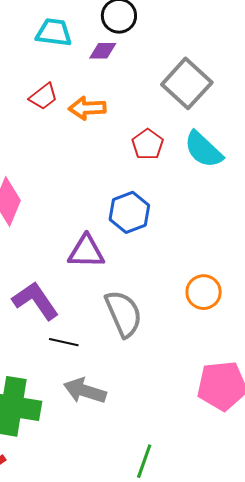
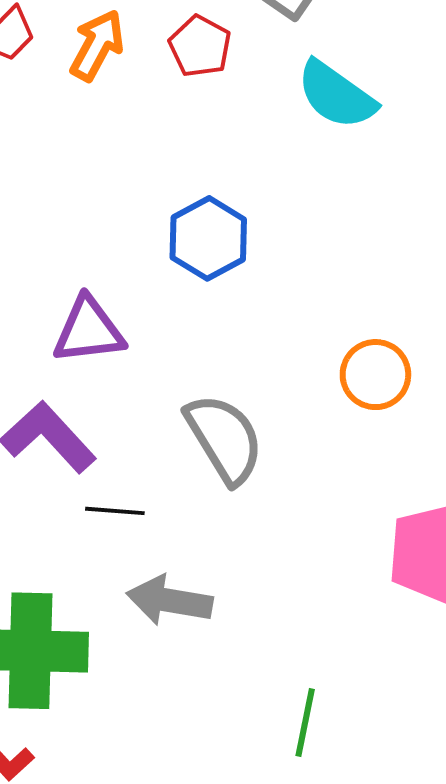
orange arrow: (87, 108) -> (97, 45), turned 129
red pentagon: (148, 144) -> (200, 46), moved
purple triangle: (86, 251) -> (89, 330), moved

